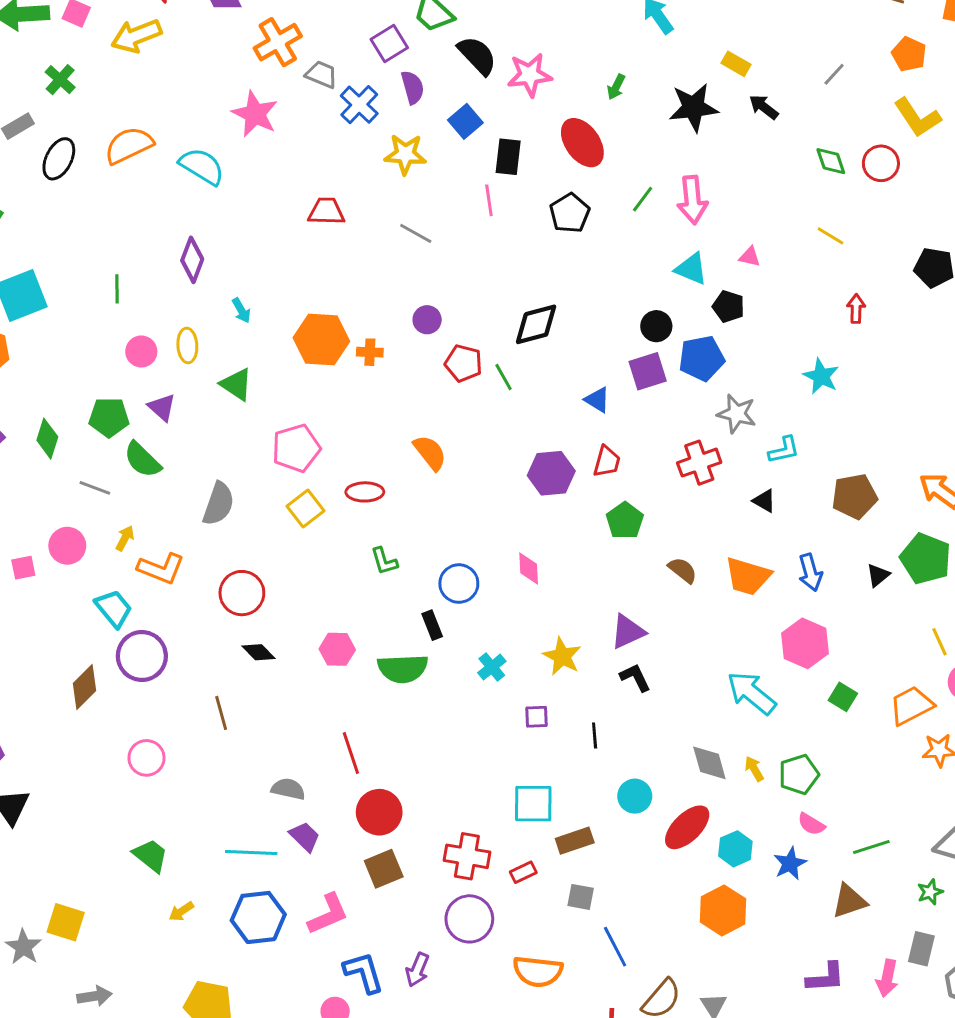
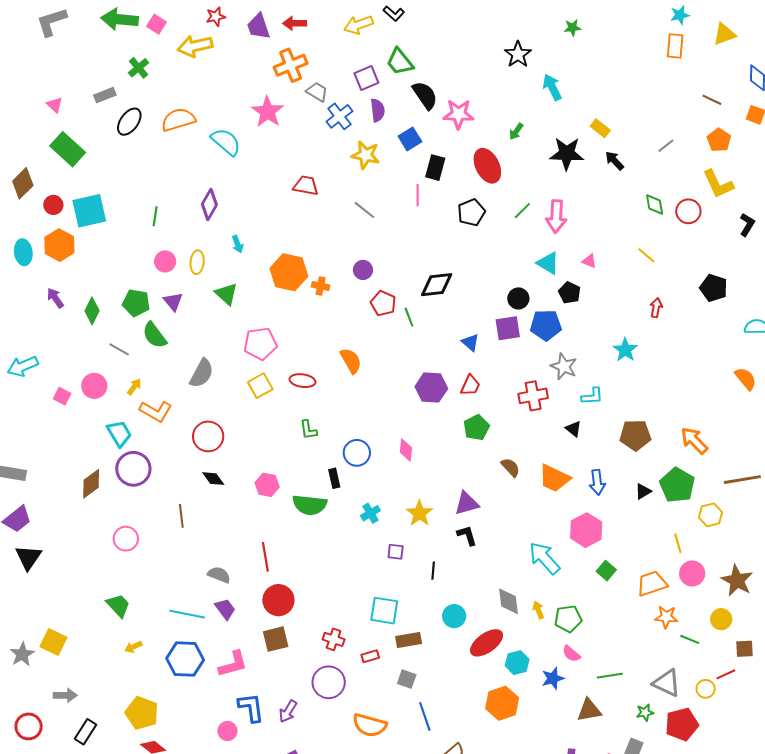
pink square: (23, 568) -> (62, 396), turned 30
red cross: (467, 856) -> (334, 639), size x0.7

